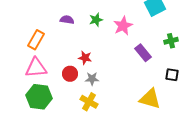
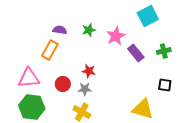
orange rectangle: (36, 40) -> (50, 50), moved
purple rectangle: (143, 53) -> (136, 53), moved
red star: (85, 58) -> (89, 71), moved

